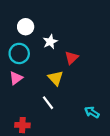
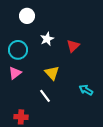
white circle: (26, 27) -> (27, 16), moved
red triangle: (72, 58) -> (73, 46), moved
cyan arrow: (92, 112) -> (86, 90), moved

